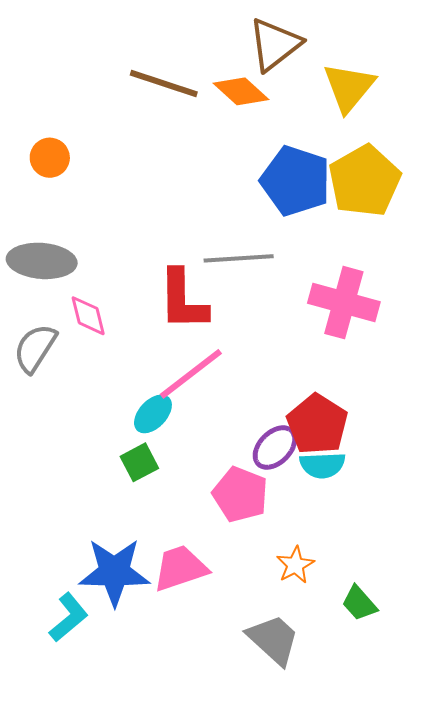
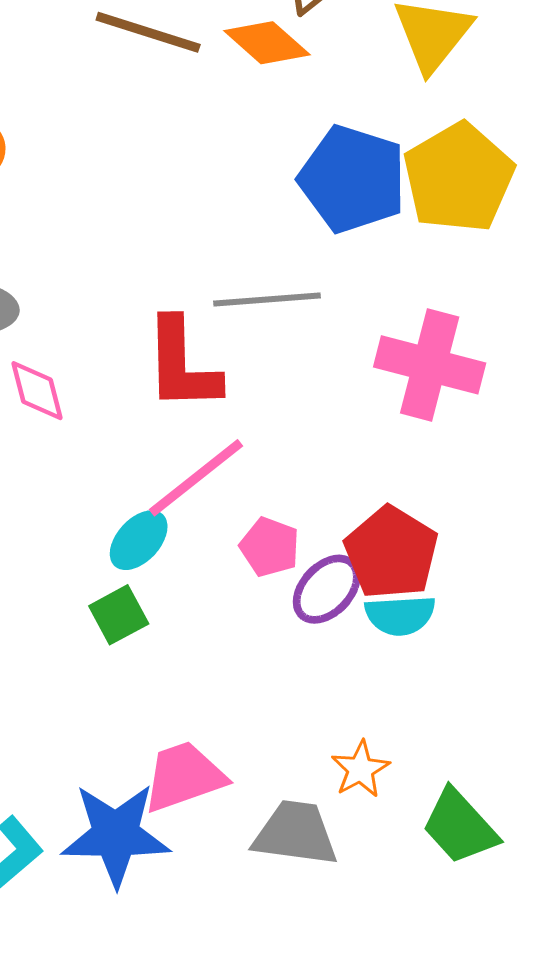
pink pentagon: (240, 494) -> (270, 547), moved, size x0.7
blue star: (114, 572) -> (116, 835), moved
green trapezoid: (359, 603) -> (460, 827), size x1.4
gray trapezoid: (273, 640) -> (295, 833), moved, turned -34

